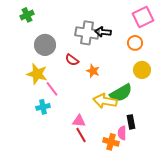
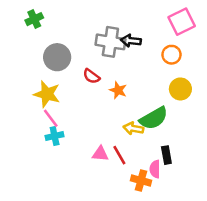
pink line: (52, 89) -> (51, 118), moved
yellow arrow: (105, 101) -> (133, 128), size x0.7
red line: (81, 135) -> (119, 155), moved

